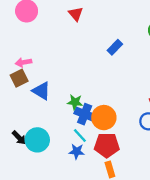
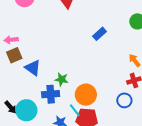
pink arrow: (24, 62) -> (11, 40), moved
blue cross: (85, 114) -> (51, 94), moved, turned -30
cyan line: (80, 136) -> (75, 110), moved

